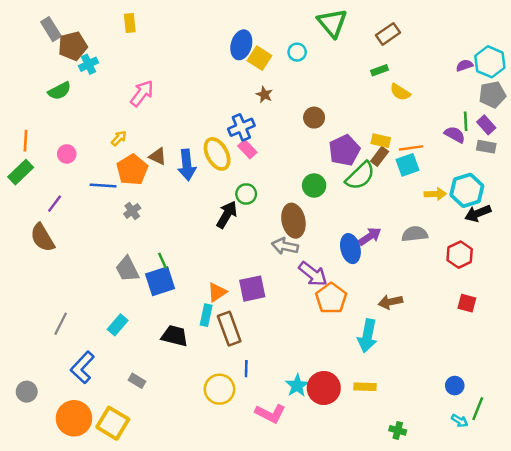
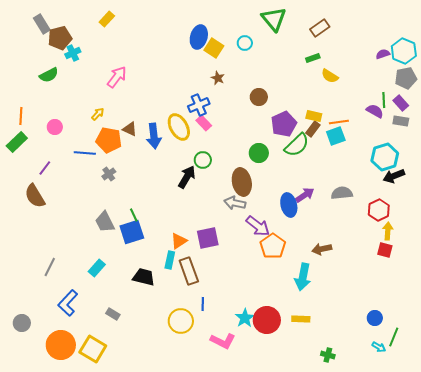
yellow rectangle: (130, 23) -> (107, 19), turned 49
orange pentagon: (132, 170) -> (109, 140), turned -30
yellow arrow: (435, 194) -> (388, 231), moved, turned -84

